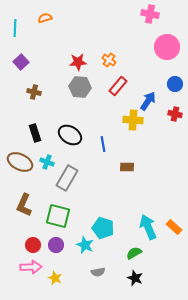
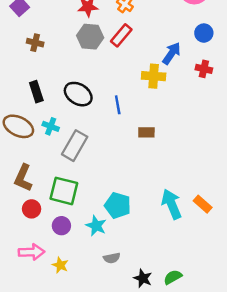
red rectangle: (118, 86) -> (121, 35), moved
red circle: (33, 245) -> (32, 209), moved
green semicircle: (134, 253) -> (173, 277), moved
black star: (135, 278) -> (143, 278), moved

